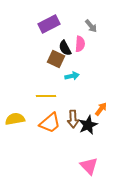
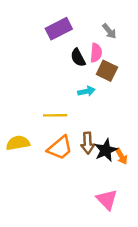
brown square: (56, 59) -> (107, 71), moved
orange arrow: (101, 109) -> (121, 156), moved, turned 112

